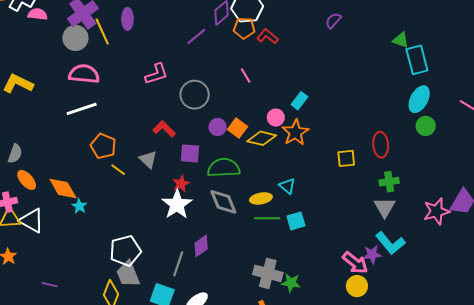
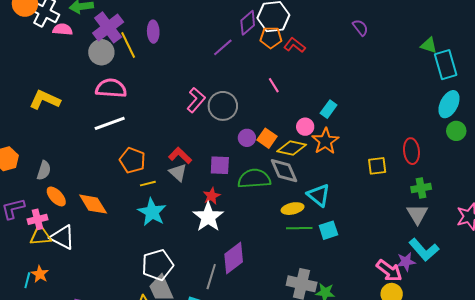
purple semicircle: (333, 21) -> (360, 28), turned 102
pink L-shape: (156, 74) -> (196, 100), moved, turned -30
red L-shape: (164, 129) -> (180, 155), moved
yellow line: (118, 170) -> (148, 184), turned -49
cyan triangle: (287, 186) -> (319, 195), size x1.4
gray diamond: (223, 202) -> (284, 171), moved
cyan star: (79, 206) -> (152, 212), moved, size x1.8
purple diamond: (201, 246) -> (234, 258), size x1.4

